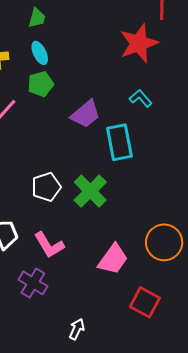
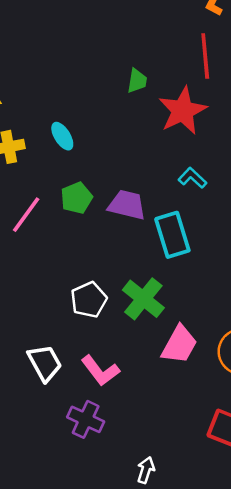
green trapezoid: (37, 18) -> (137, 81), moved
green pentagon: (41, 84) -> (76, 198), moved
purple trapezoid: (85, 114) -> (127, 205), turned -120
pink trapezoid: (113, 259) -> (179, 345), moved

